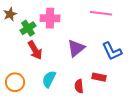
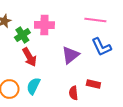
blue L-shape: (112, 51) -> (101, 47), moved
cyan semicircle: (49, 79) -> (33, 86), moved

